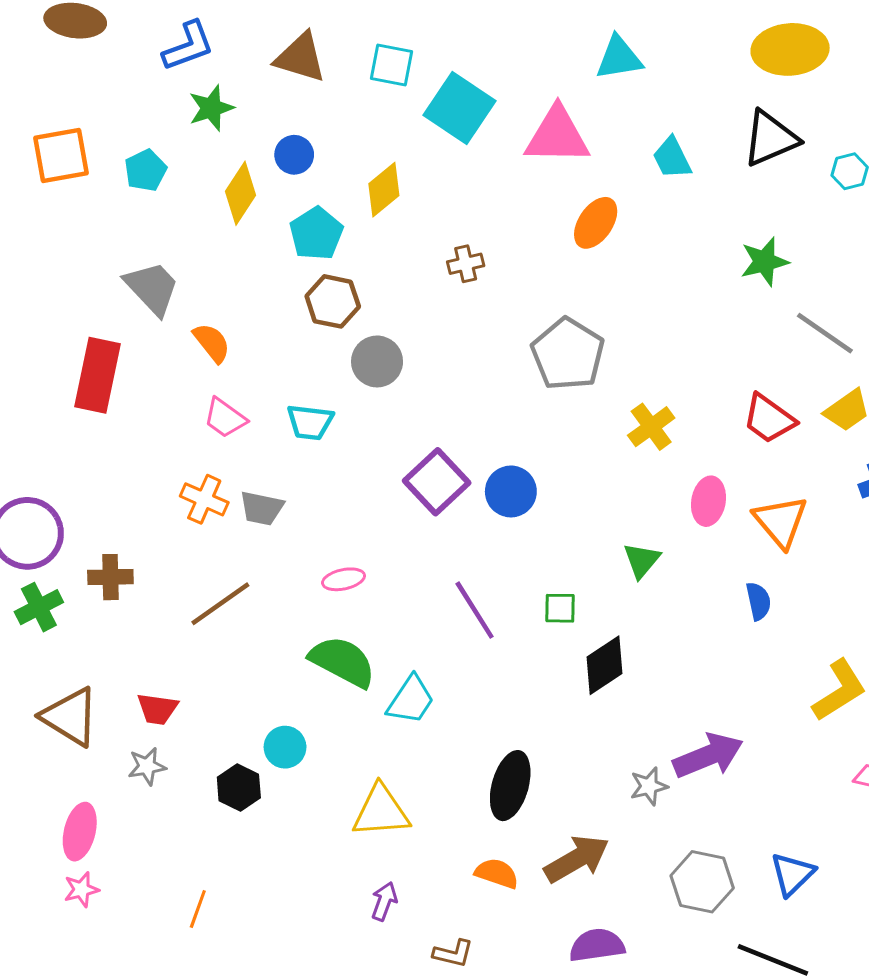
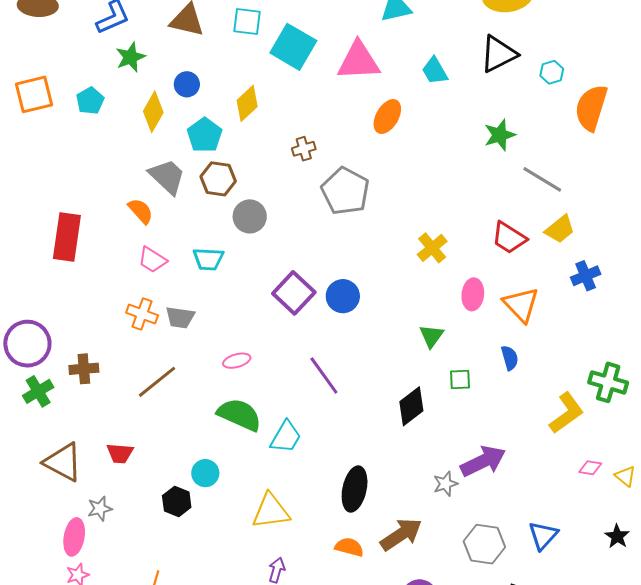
gray trapezoid: (152, 288) -> (167, 177), moved
gray pentagon: (568, 354) -> (345, 191), moved
green square: (560, 608) -> (460, 380), moved
gray star: (147, 766) -> (100, 509), moved

